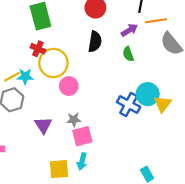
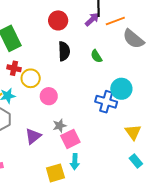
purple arrow: (129, 30) -> (92, 19), moved
yellow circle: (53, 63) -> (31, 78), size x0.7
yellow triangle: (163, 104) -> (133, 132), moved
purple triangle: (43, 125) -> (33, 136), turned 36

